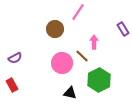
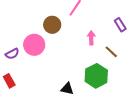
brown line: (82, 56) -> (111, 52), moved
pink circle: (62, 63) -> (34, 45), moved

